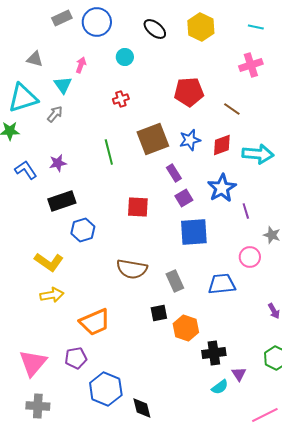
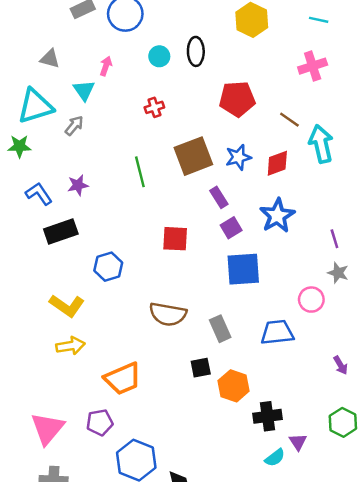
black ellipse: (155, 29) -> (196, 51), moved, turned 50
cyan arrow: (258, 154) -> (321, 144), moved, turned -108
black rectangle: (62, 201) -> (61, 231), moved
purple line: (246, 211) -> (334, 239), moved

